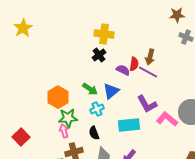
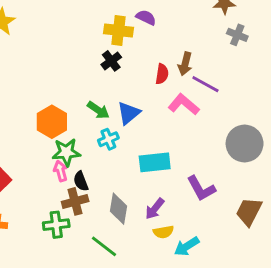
purple semicircle: (123, 70) -> (146, 17), moved
purple line: (148, 72) -> (205, 84), moved
purple L-shape: (147, 104) -> (201, 188), moved
pink L-shape: (167, 119) -> (184, 104), moved
black semicircle: (94, 133) -> (81, 181), moved

